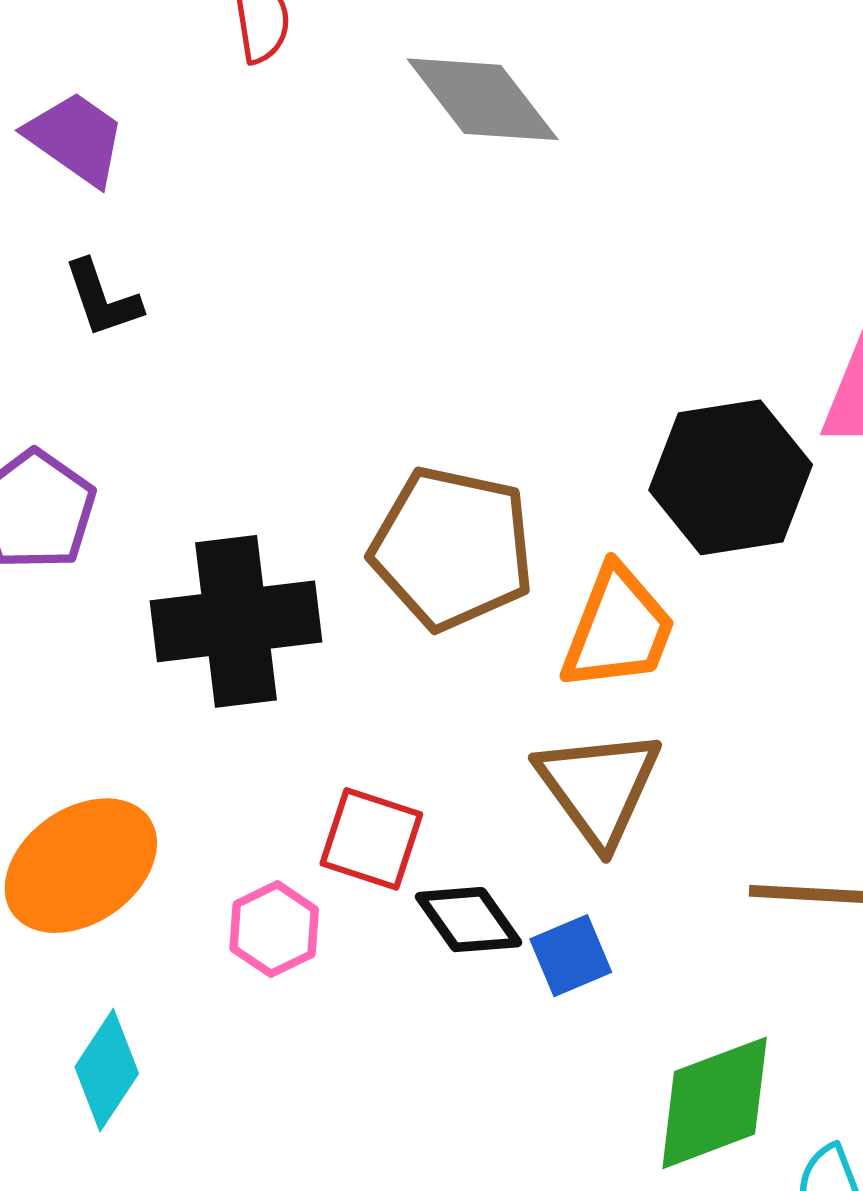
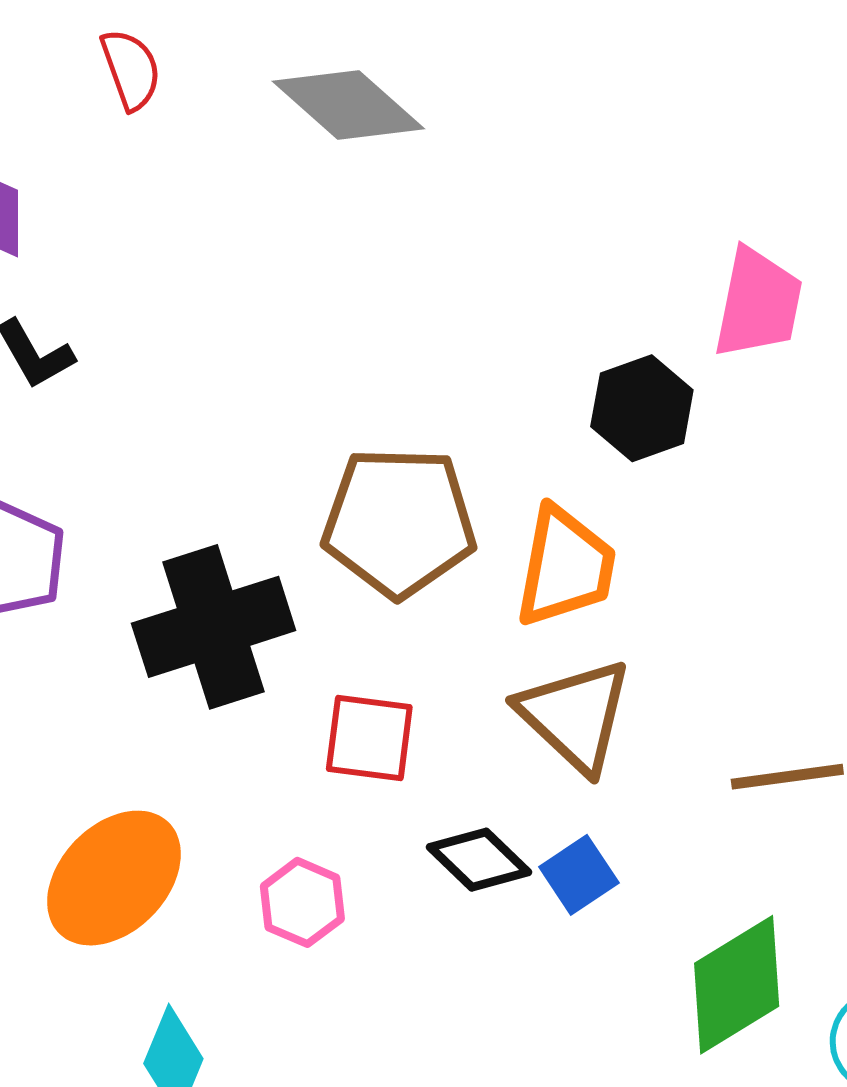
black hexagon: (731, 477) -> (642, 408), size x0.7
red square: (371, 839) -> (369, 738), moved

